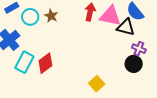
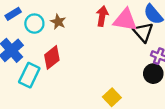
black triangle: (126, 27) -> (143, 32), turned 36
red diamond: (45, 63) -> (52, 57), moved

